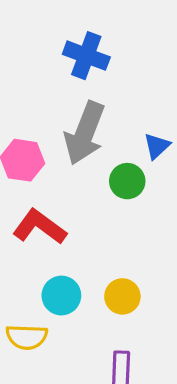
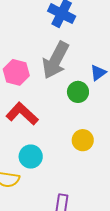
yellow circle: (122, 296) -> (83, 140), moved

